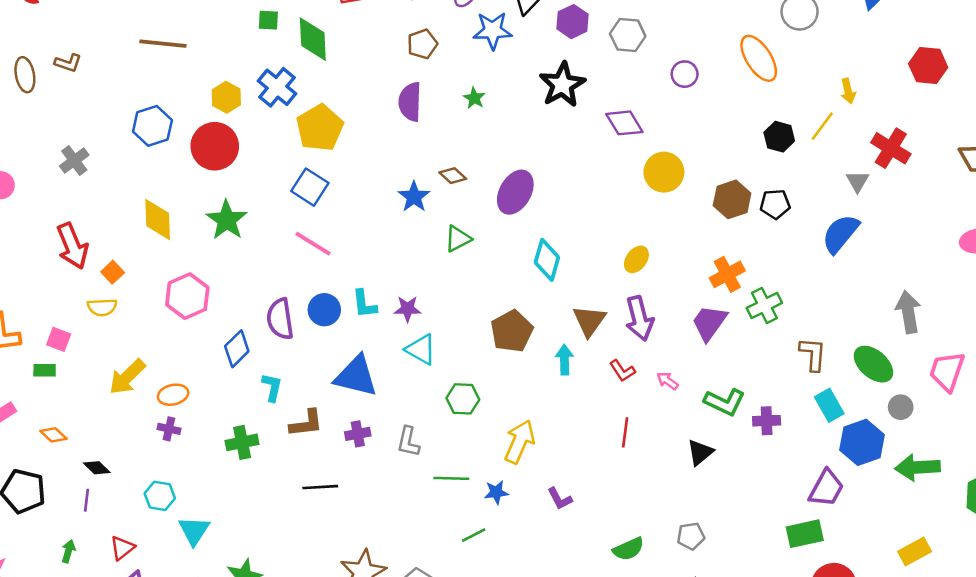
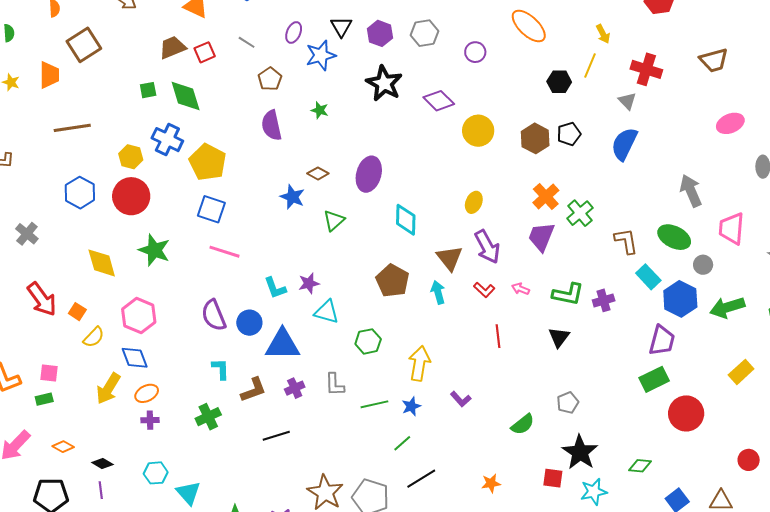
yellow semicircle: (102, 307) -> (94, 337), moved, turned -30
blue circle: (324, 310) -> (249, 323), moved
blue diamond: (237, 349) -> (135, 358), moved, turned -52

